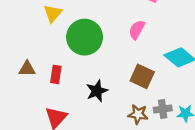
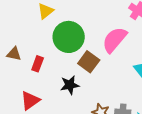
pink semicircle: (137, 30) -> (115, 40), size x1.6
brown square: (142, 76) -> (89, 62), moved

